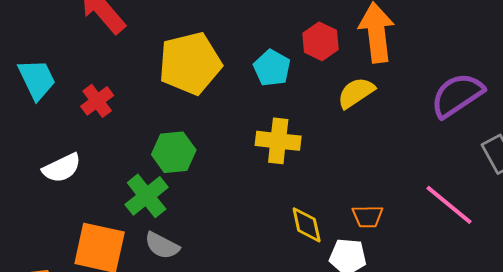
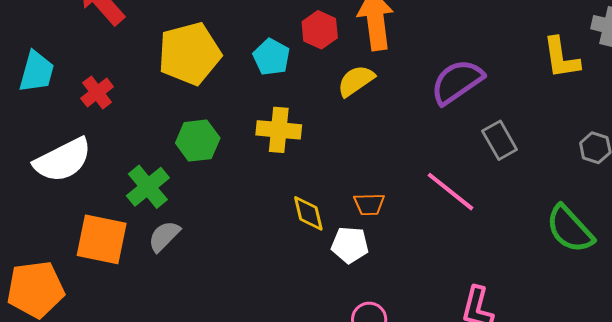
cyan trapezoid: (37, 79) -> (37, 72), turned 42
green hexagon: (174, 152) -> (198, 141), moved
white semicircle: (62, 168) -> (63, 160), size x1.5
gray semicircle: (162, 246) -> (164, 236), turned 108

